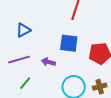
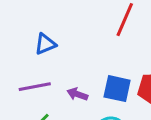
blue square: (69, 43) -> (117, 89), moved

